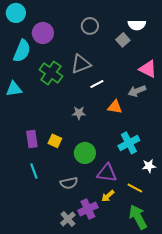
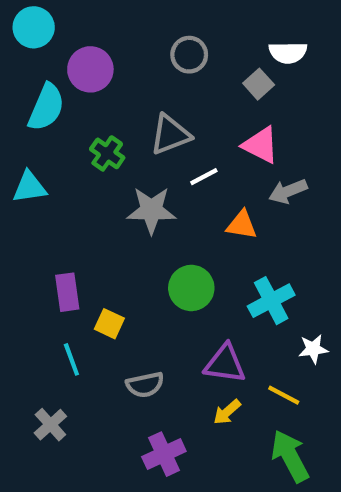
pink triangle: (148, 69) -> (261, 145), moved
green cross: (51, 73) -> (107, 153), size x0.7
gray star: (79, 113) -> (151, 210), moved, size x1.6
yellow square: (55, 141) -> (109, 324), moved
green circle: (85, 153) -> (191, 288), moved
purple cross: (88, 209) -> (164, 454), moved
gray cross: (68, 219) -> (50, 425), moved

